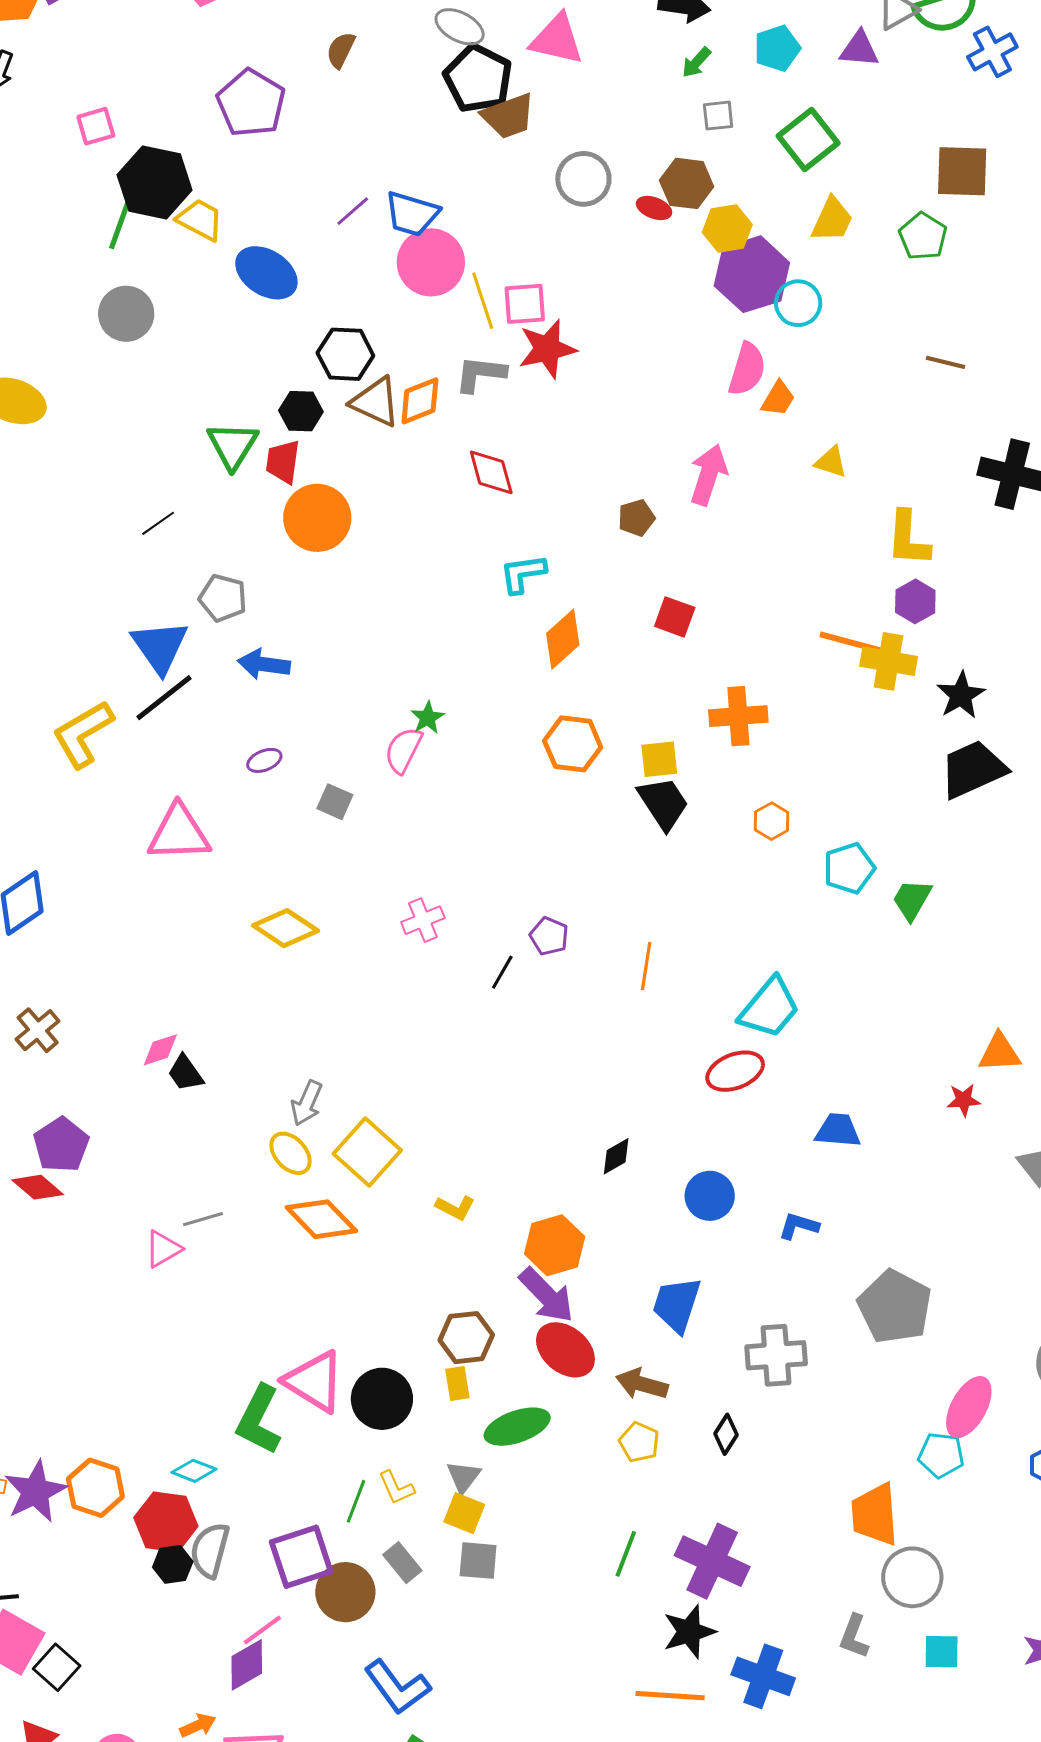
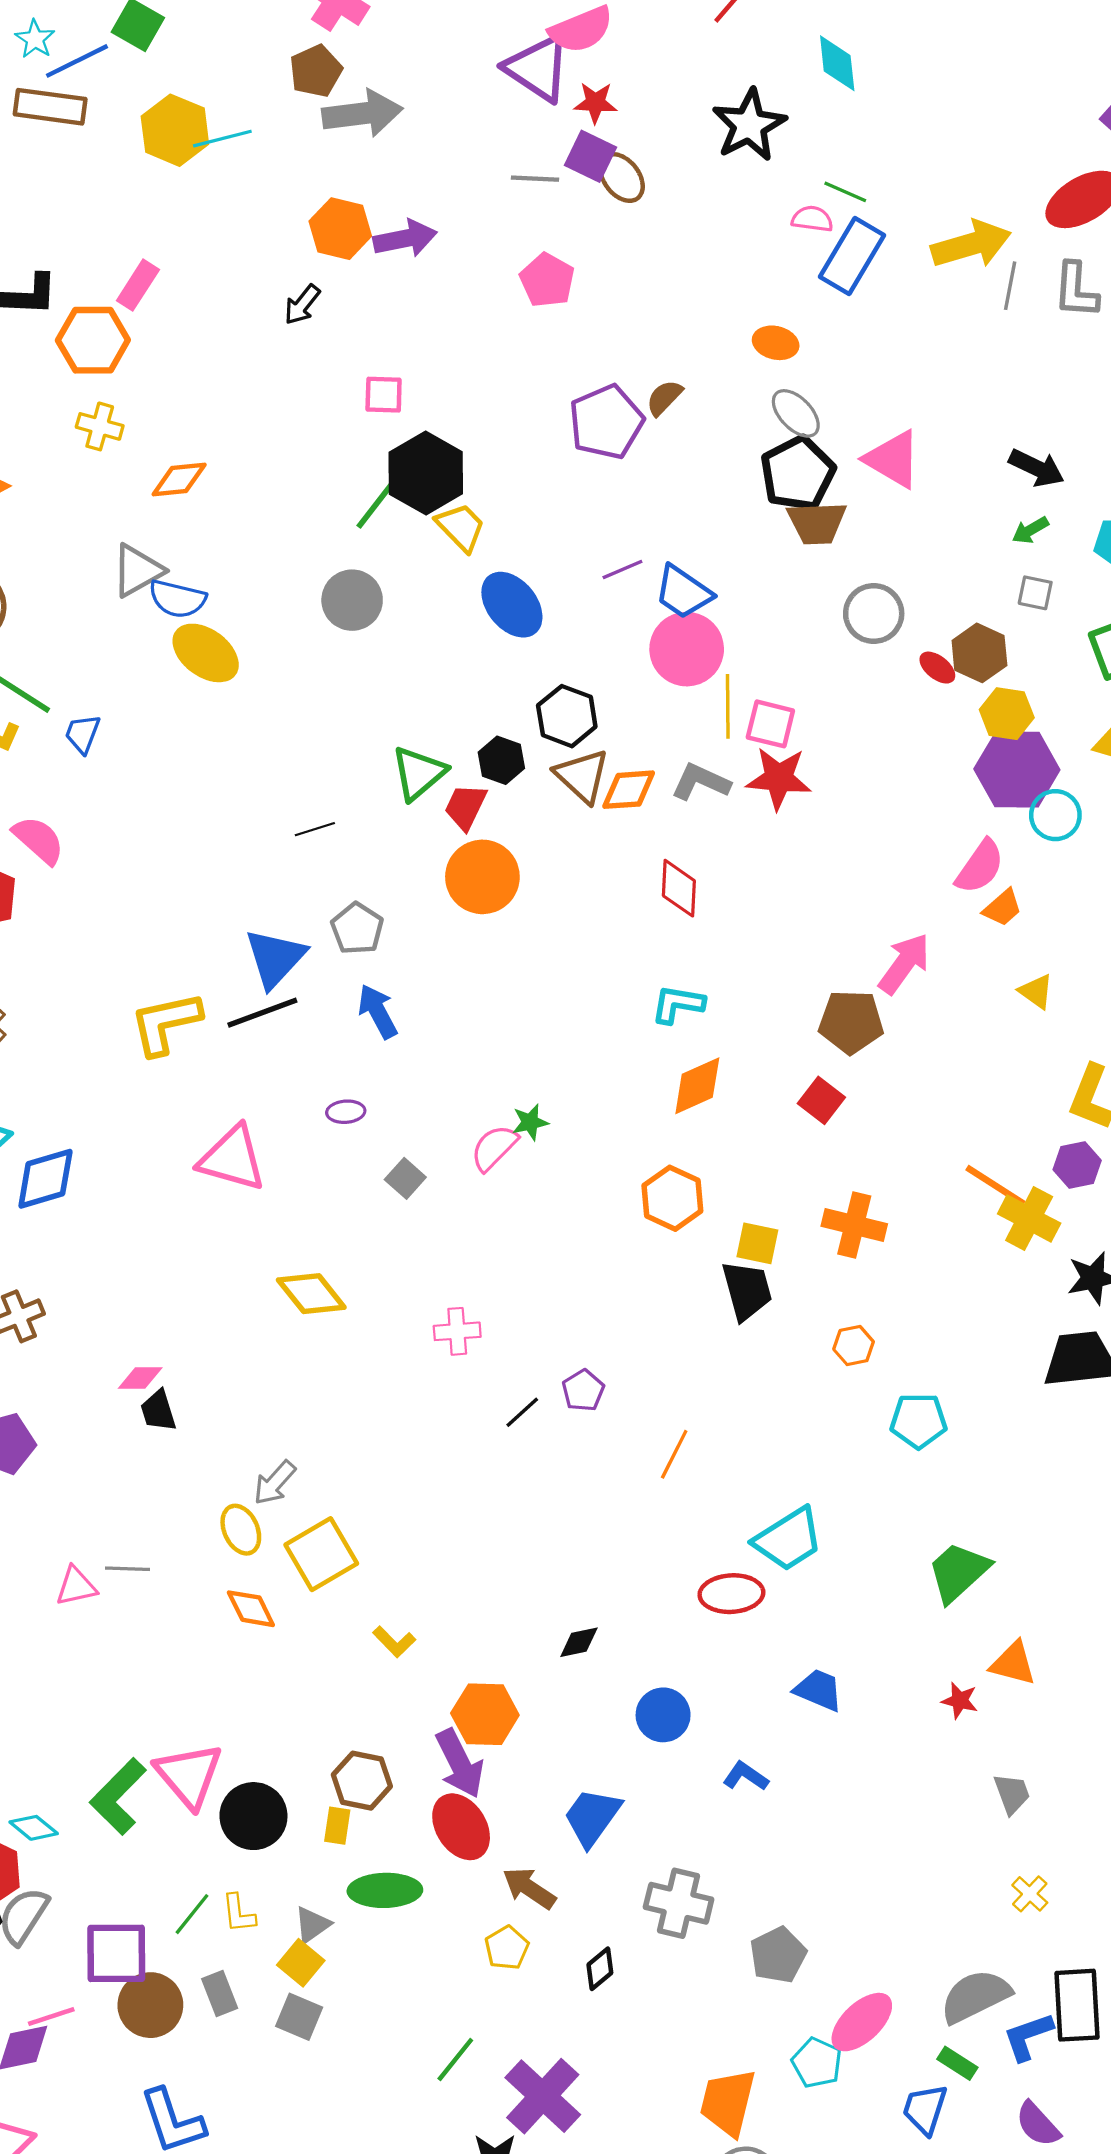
purple pentagon: (251, 103) -> (606, 422), moved
brown pentagon: (636, 518) -> (851, 1022), moved, size x1.6
blue arrow: (264, 664) -> (378, 1011), turned 36
green trapezoid: (912, 900) -> (958, 1572), moved, size x1.4
orange diamond: (321, 1219) -> (251, 1609), size x0.7
gray pentagon: (895, 1307) -> (778, 1955), moved, size x0.7

